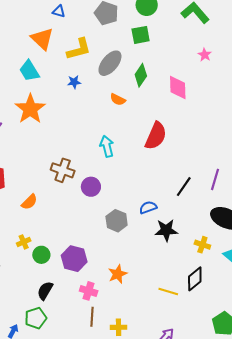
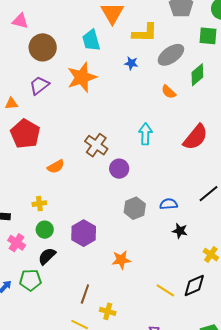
black star: (166, 230) -> (180, 231), size x0.7
green circle: (41, 255) -> (45, 230), moved
pink cross: (89, 291) -> (17, 243), moved

